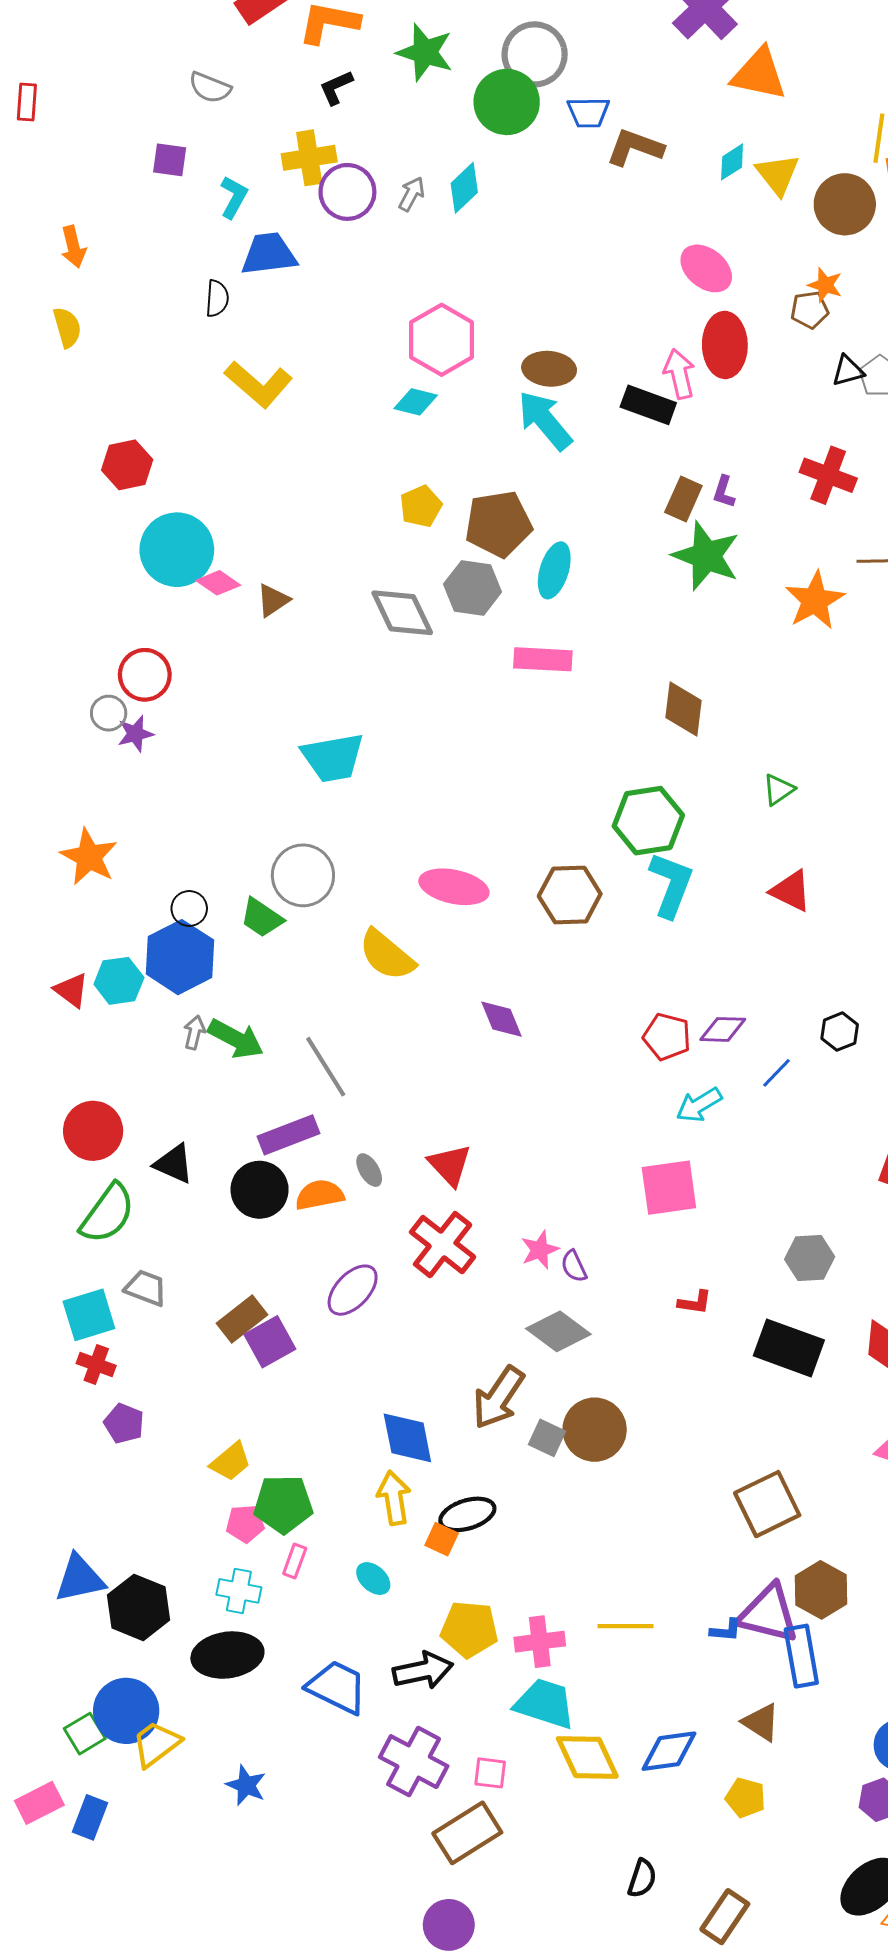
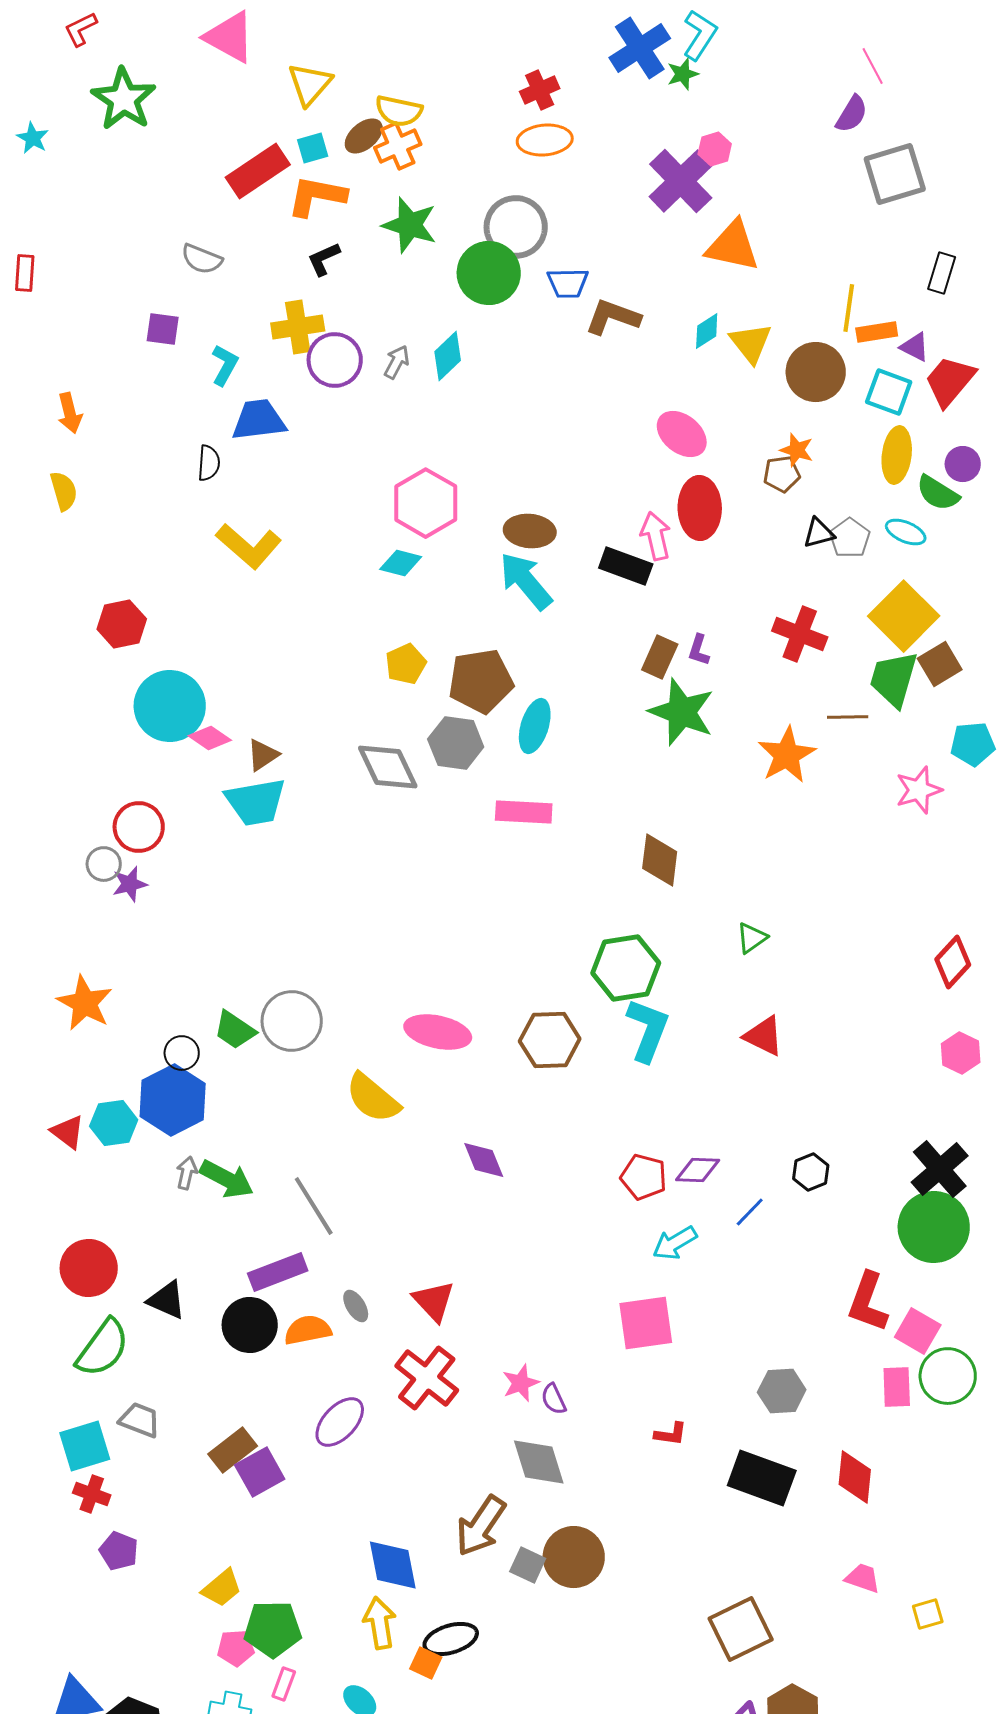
cyan trapezoid: (333, 758) -> (256, 802), moved
green trapezoid: (262, 918) -> (235, 1030), moved
gray diamond: (558, 1331) -> (539, 1462), turned 36

